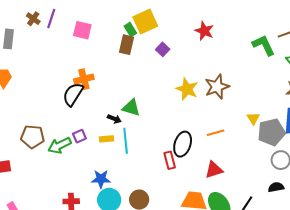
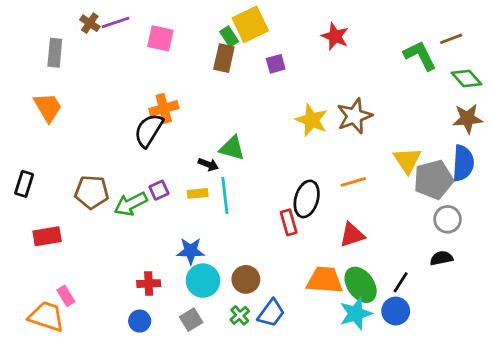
purple line: (51, 18) -> (116, 22), turned 54
purple square: (163, 49) -> (276, 64), turned 32
yellow triangle: (253, 118) -> (407, 160), size x1.5

